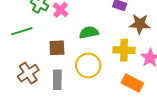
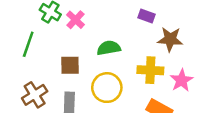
green line: (22, 31) -> (28, 44), turned -55

